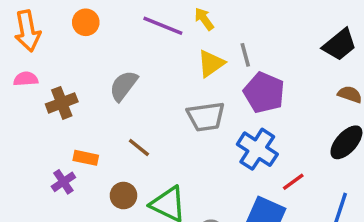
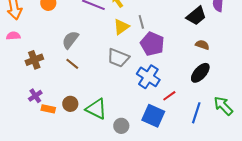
brown cross: (62, 103) -> (34, 60), moved
gray trapezoid: (206, 117) -> (118, 58), turned 30
brown line: (139, 147) -> (72, 64), moved
orange rectangle: (86, 158) -> (48, 109), moved

